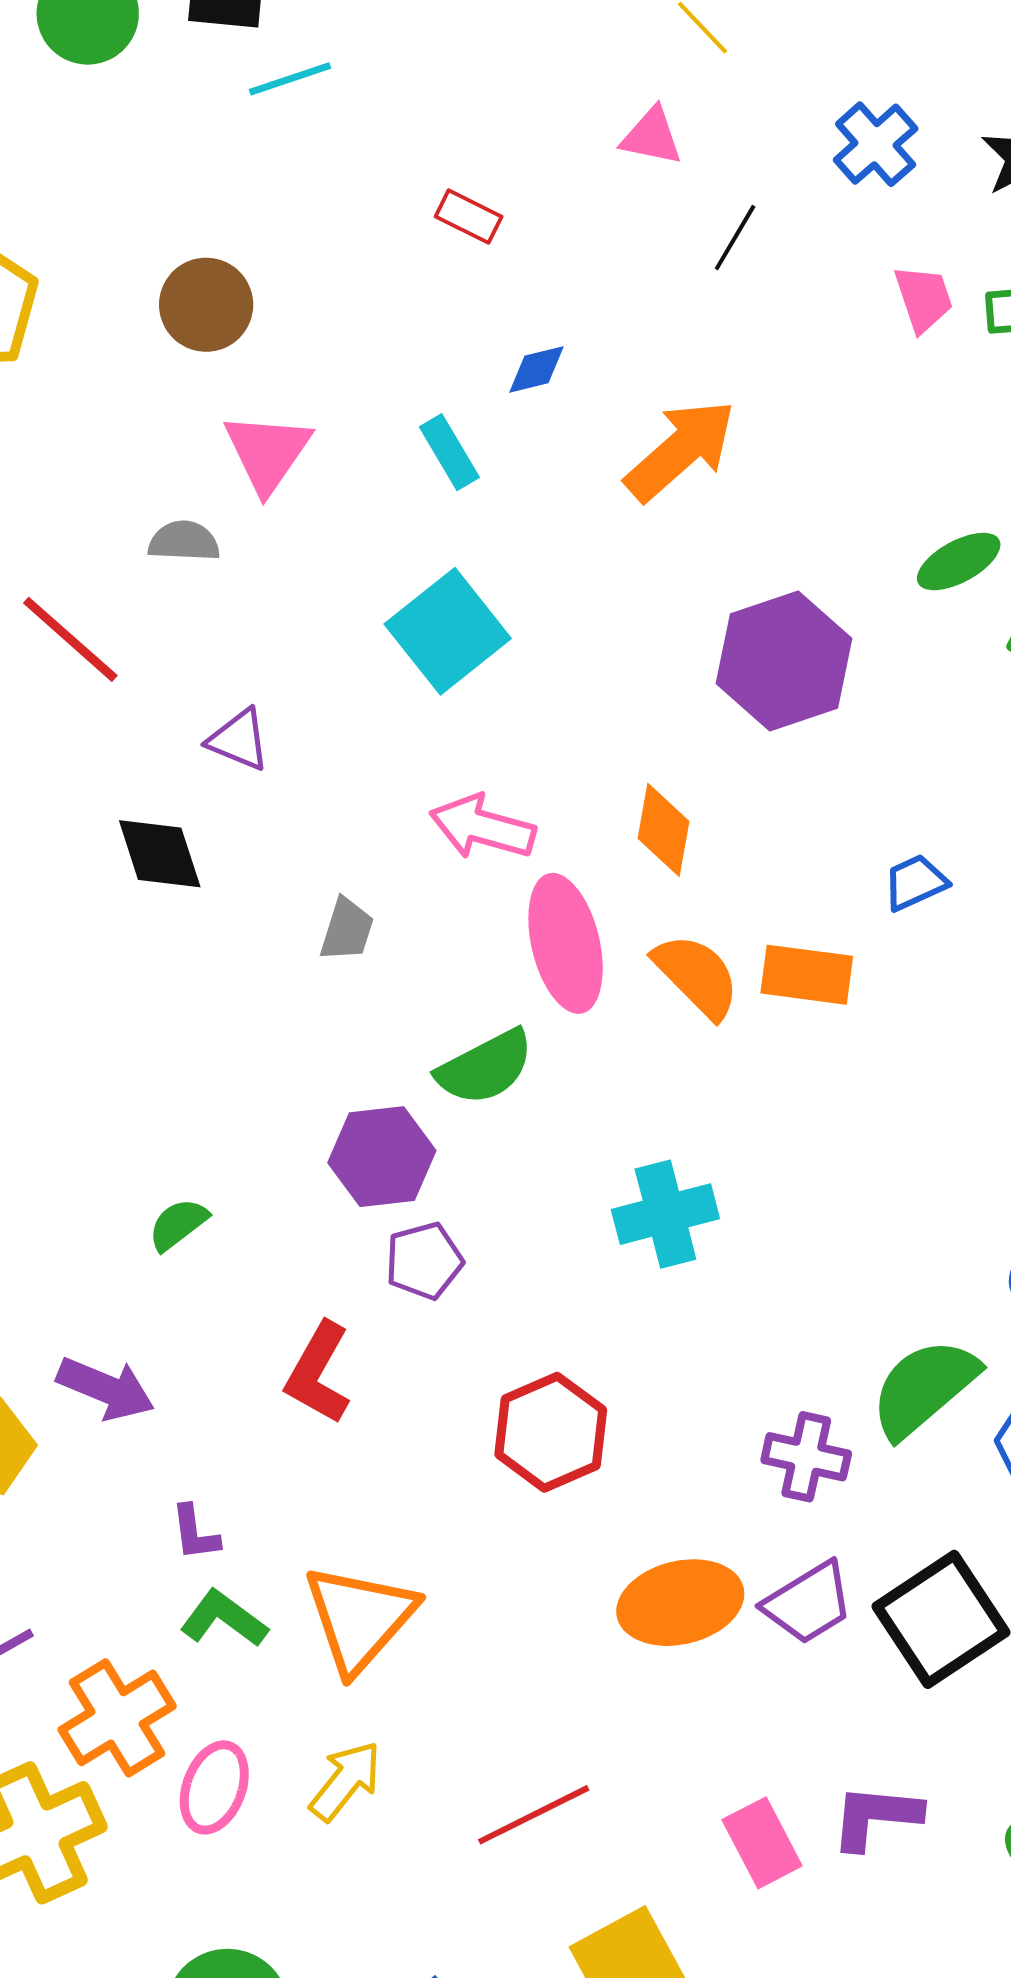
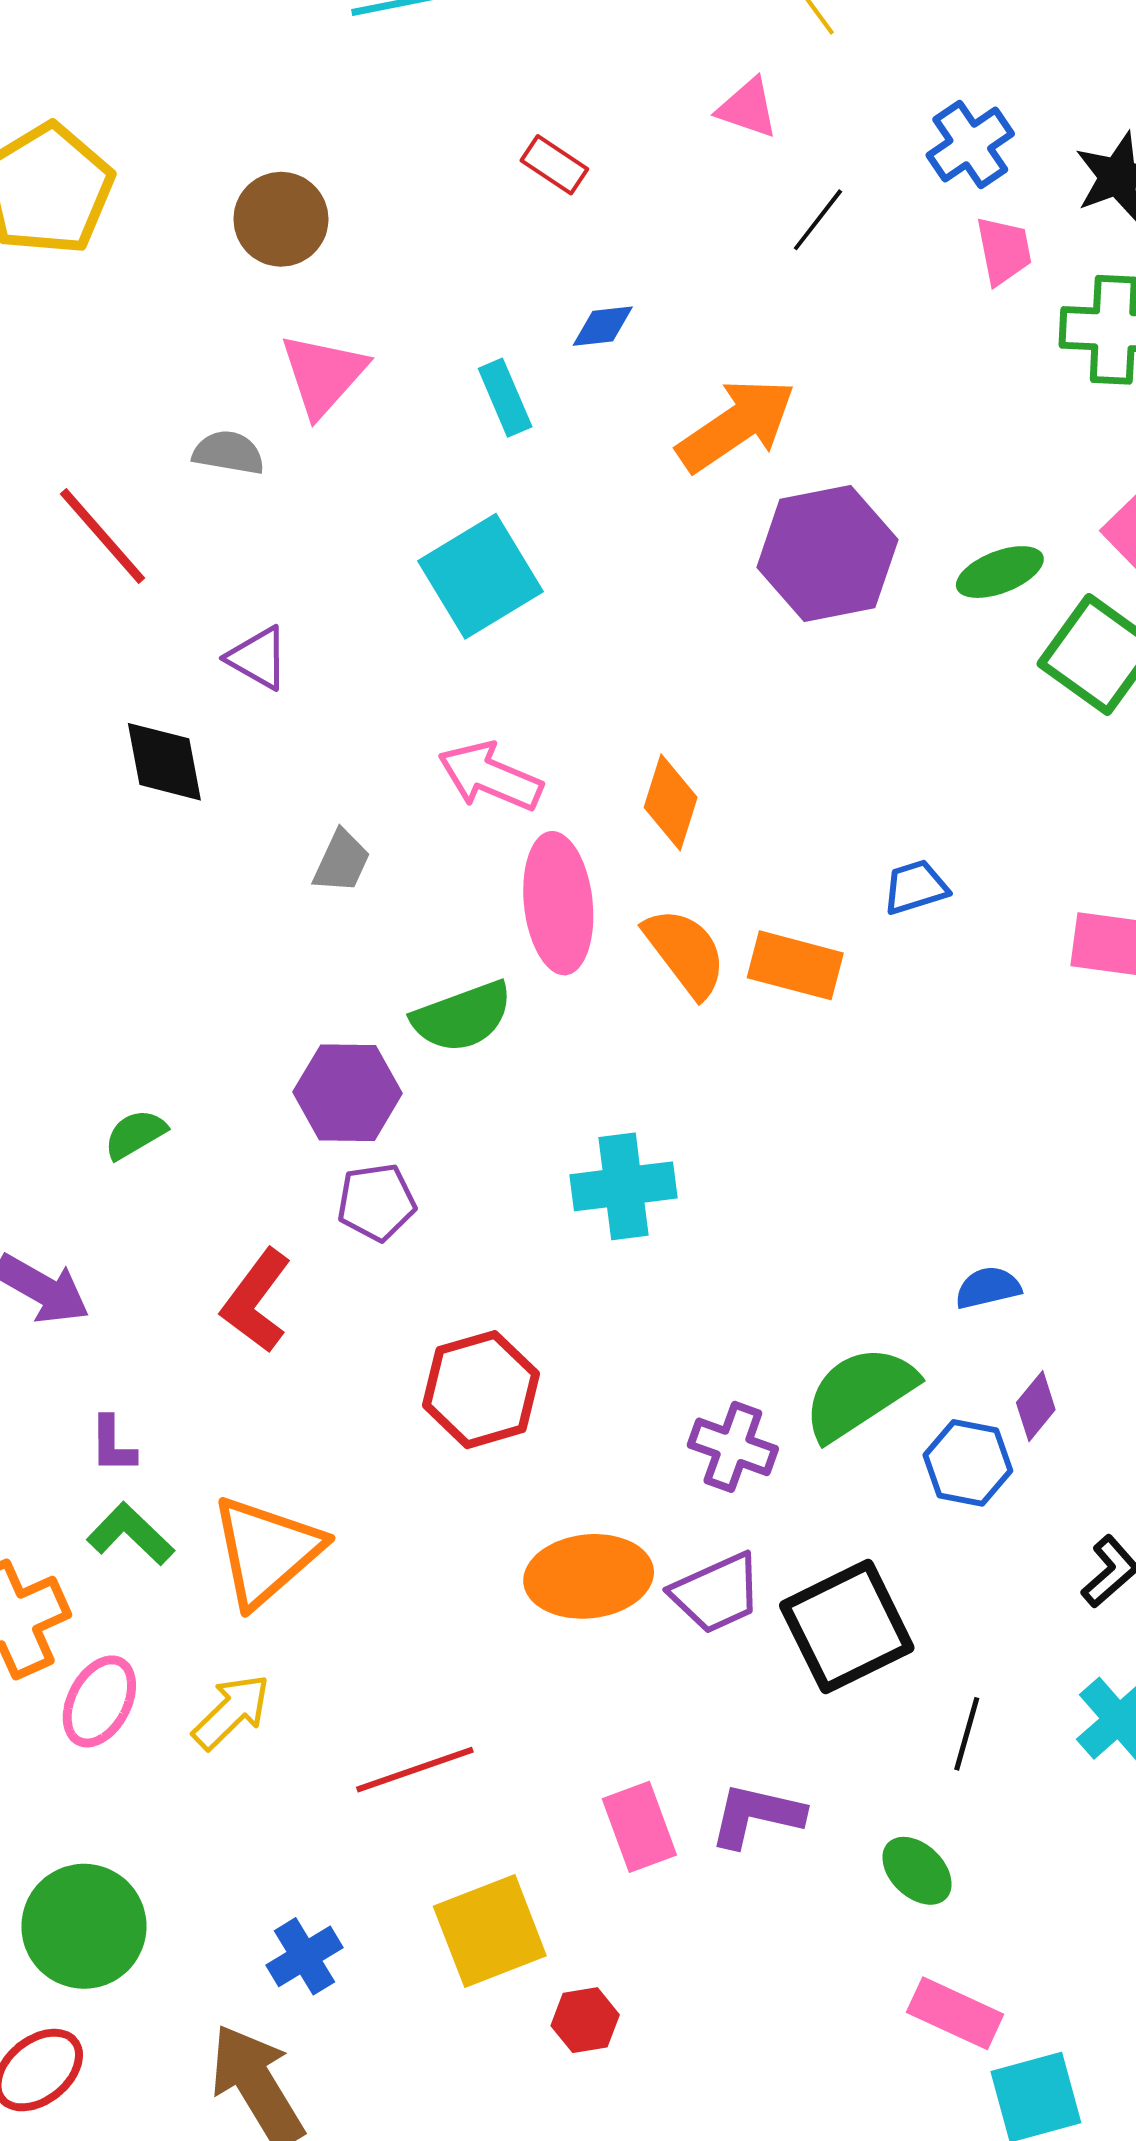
pink trapezoid: (924, 299) -> (1004, 251), moved
purple hexagon: (784, 661) -> (827, 554), moved

